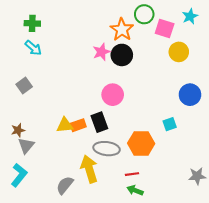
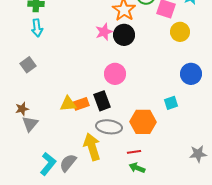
cyan arrow: (33, 48) -> (37, 28), turned 42
cyan L-shape: (19, 175) -> (48, 164), moved

